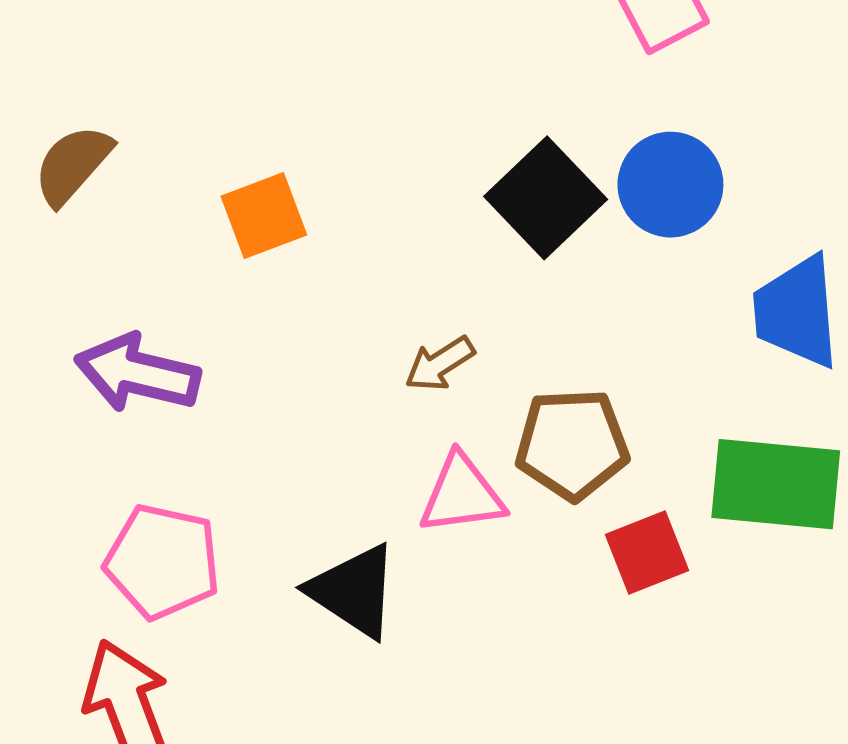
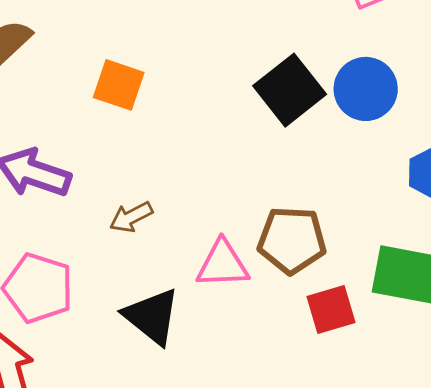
orange square: (264, 216) -> (119, 85), turned 34
brown arrow: (440, 364) -> (131, 217), moved

